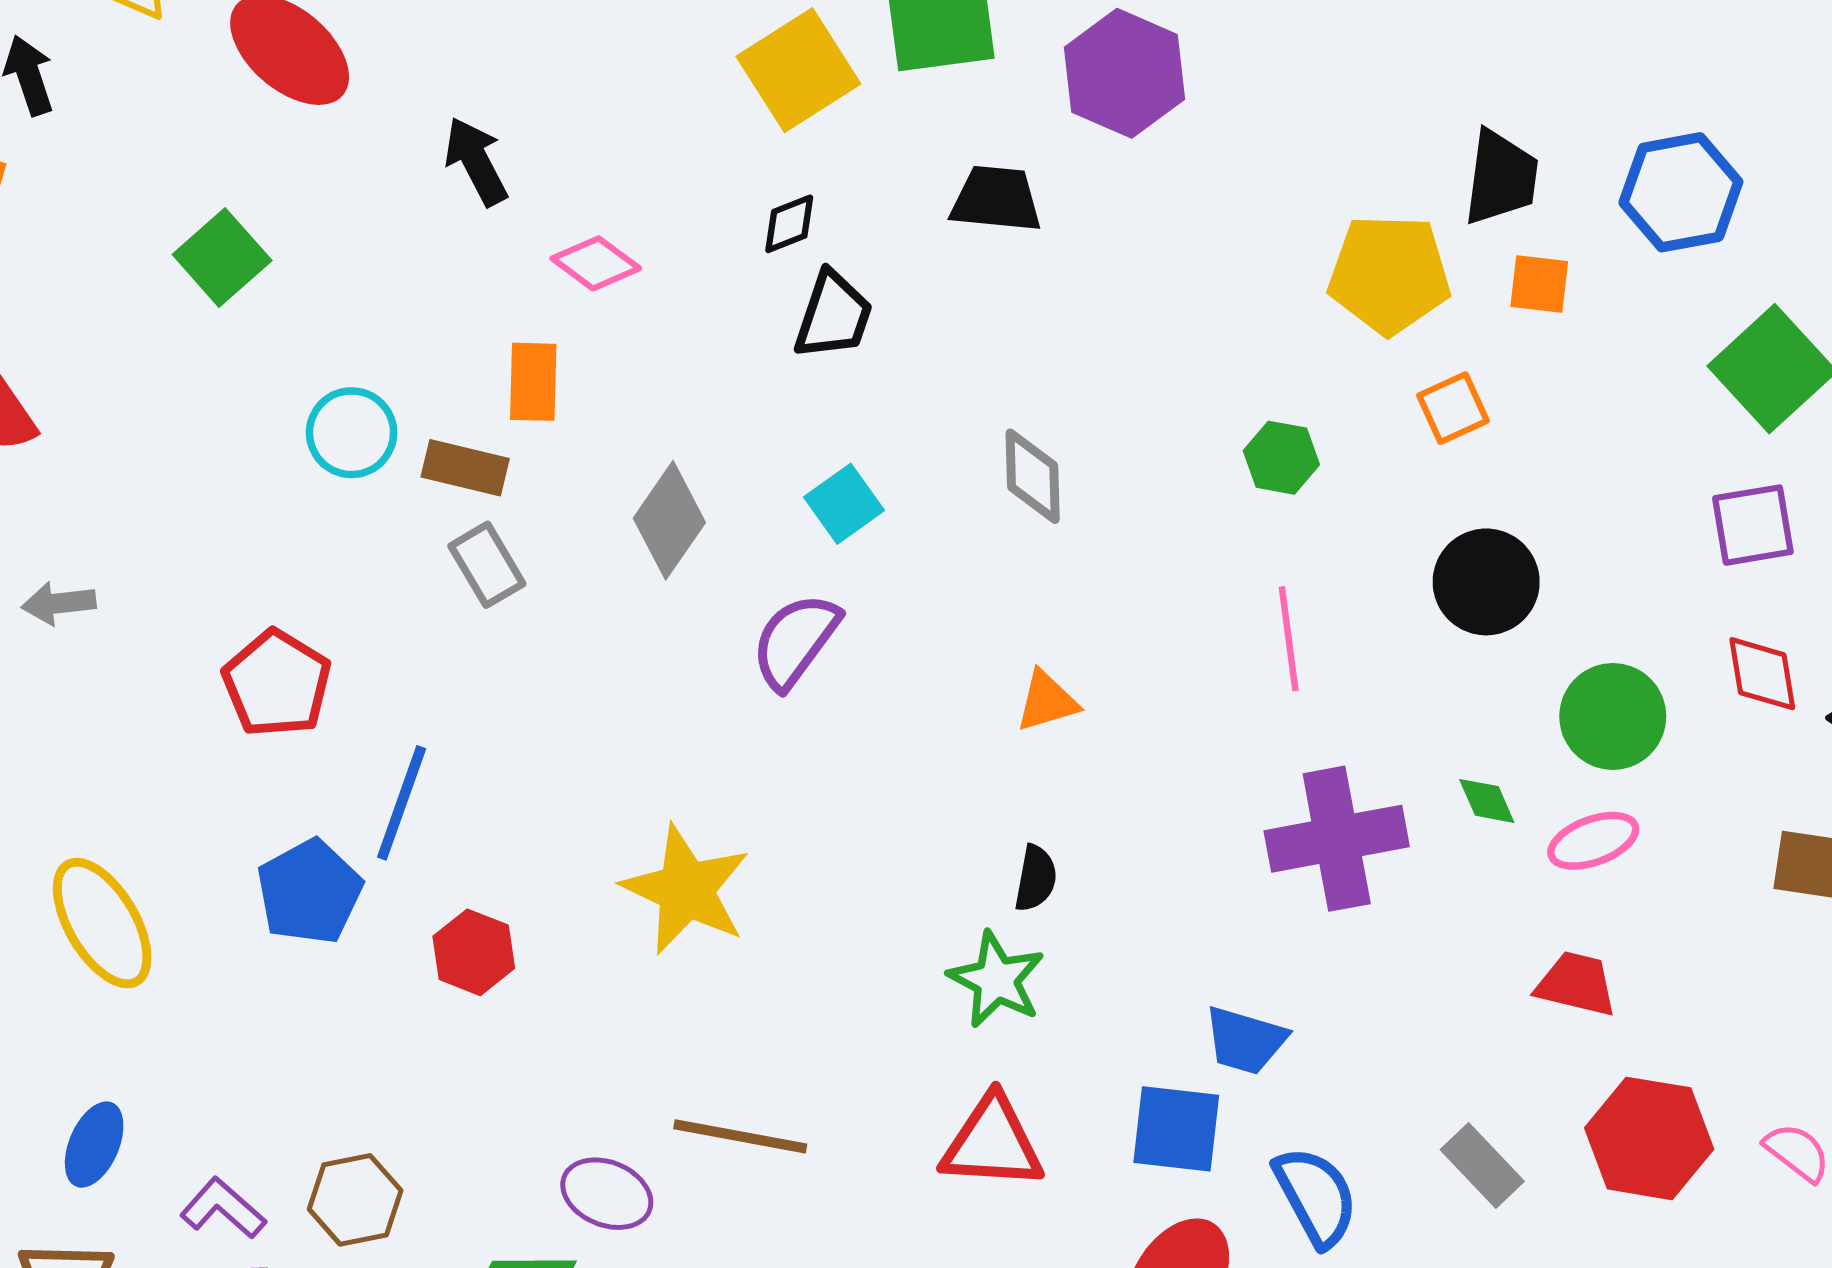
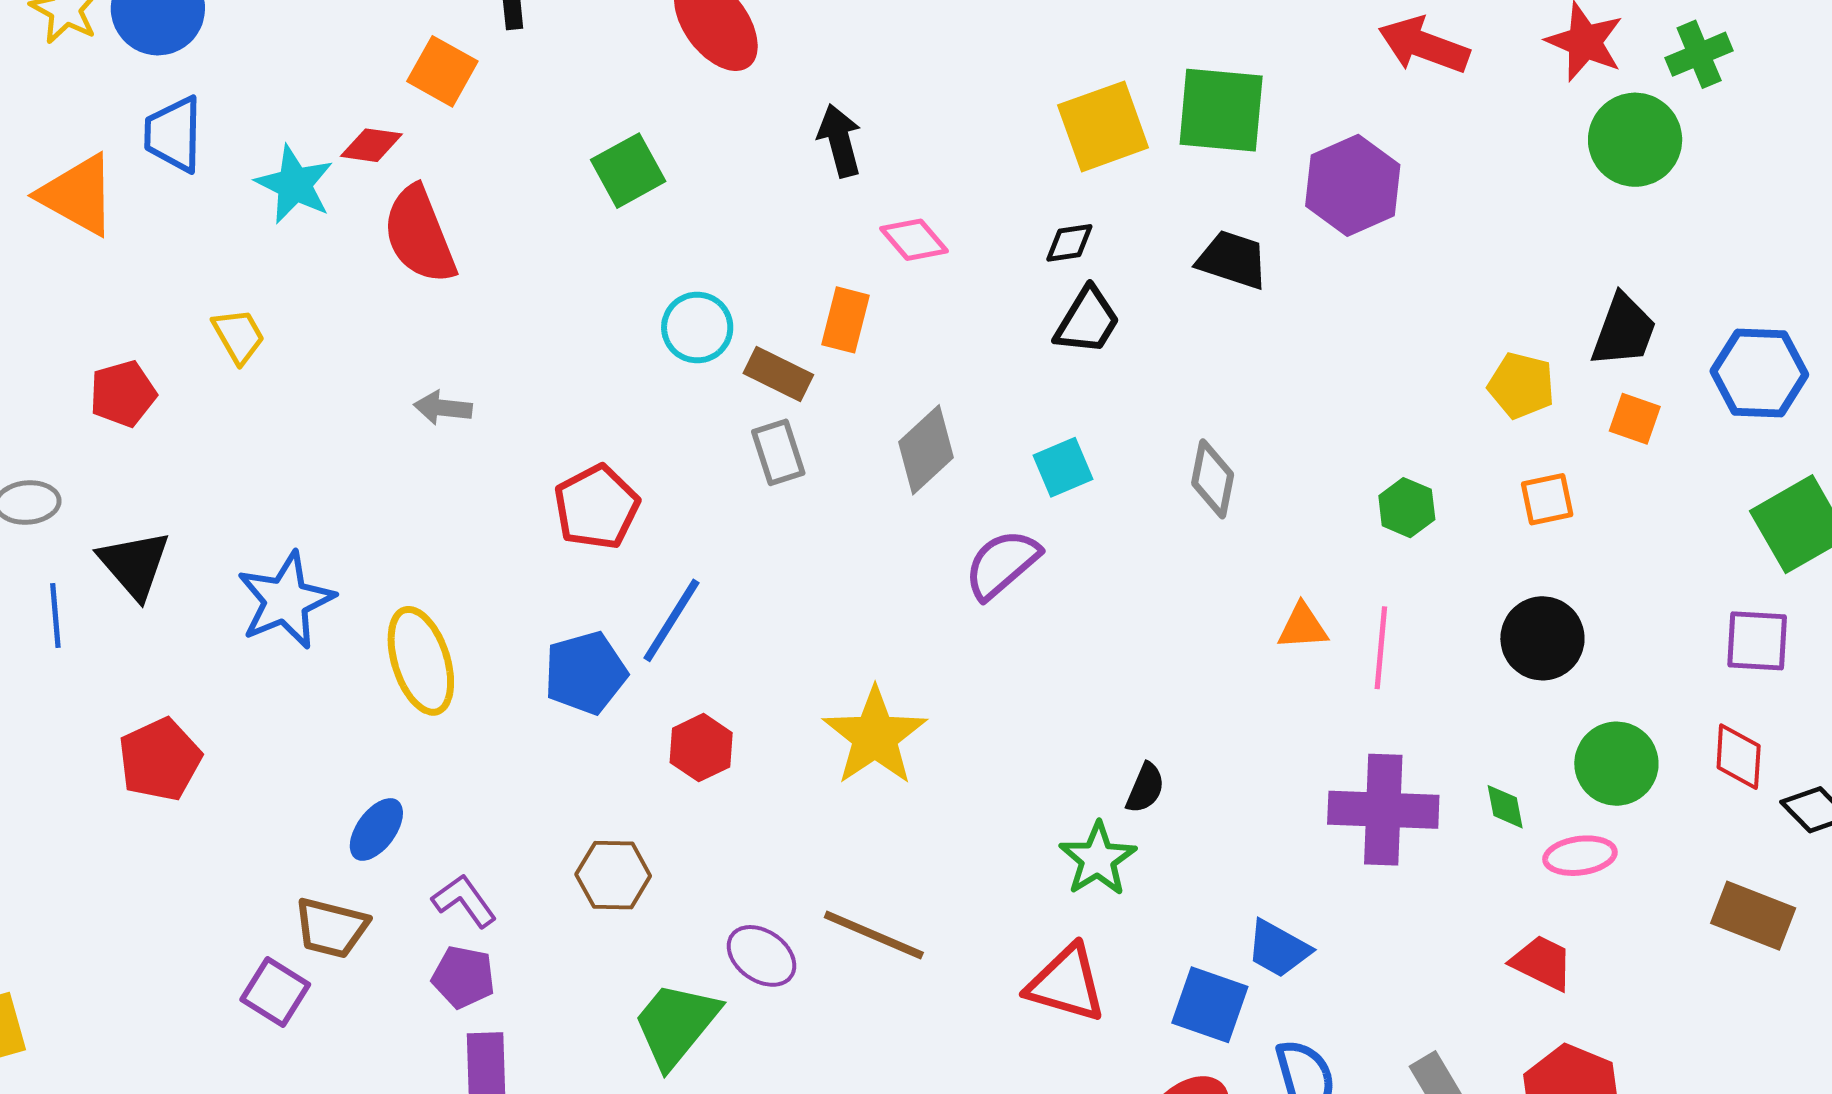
yellow pentagon: (1389, 274) -> (1521, 385), size x0.7
orange triangle: (1047, 701) -> (1303, 627), moved
brown hexagon: (355, 1200) -> (613, 875), moved

